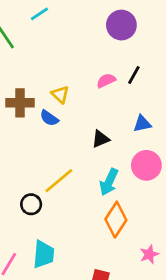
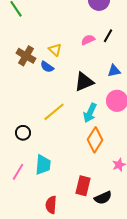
brown cross: (20, 103) -> (26, 56), turned 30
black triangle: (101, 139) -> (84, 82), size x1.5
black circle: (31, 204) -> (23, 133), moved

